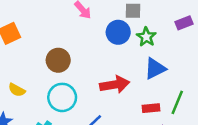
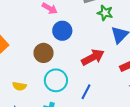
blue circle: (118, 32) -> (62, 31), moved

